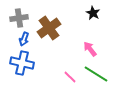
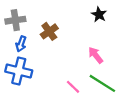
brown cross: (49, 28) -> (49, 31), size x0.7

